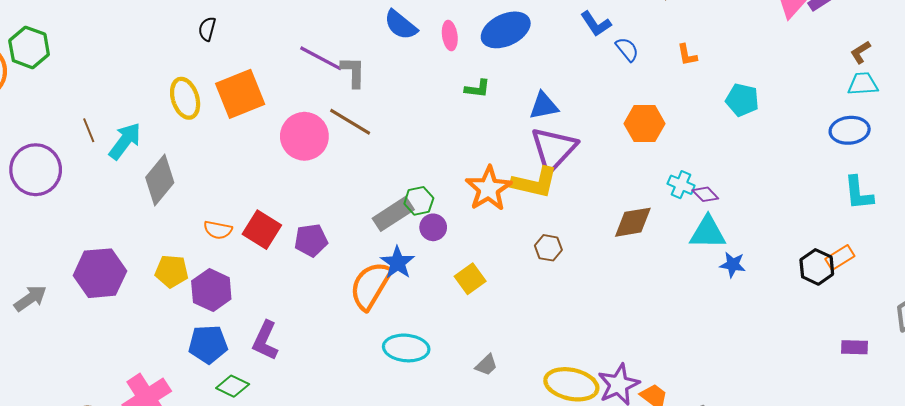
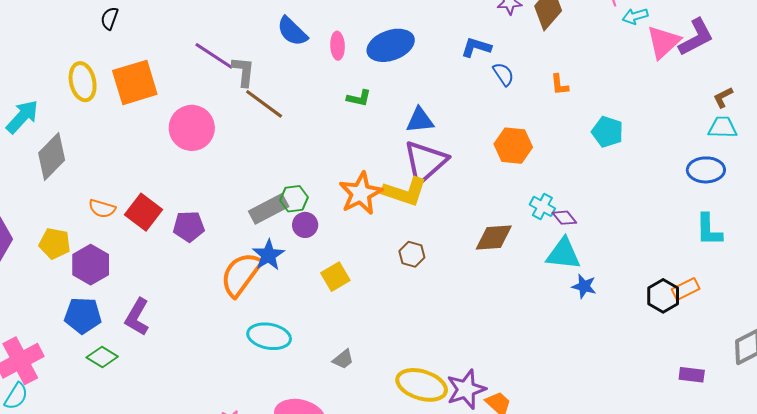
blue L-shape: (596, 24) -> (476, 47), turned 136
brown line: (350, 122) -> (264, 104), moved

